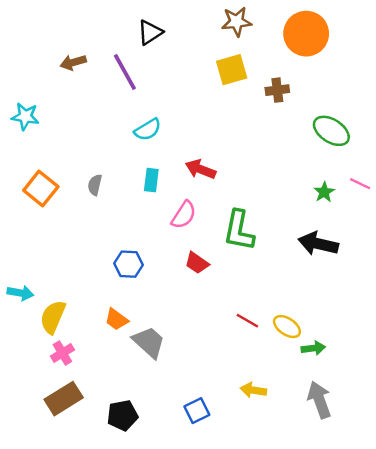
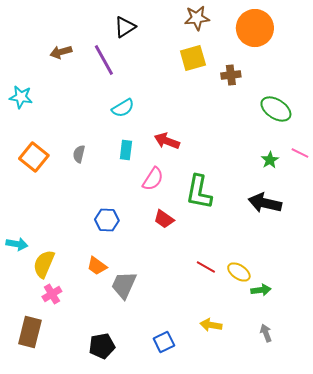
gray trapezoid: (149, 342) -> (124, 285), turned -108
brown rectangle: (64, 399) -> (30, 332), moved, turned -44
gray arrow: (319, 400) -> (266, 333), size x0.6

